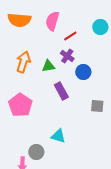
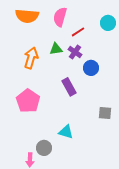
green triangle: (48, 66) -> (56, 49), moved
gray square: (97, 106) -> (105, 113), moved

